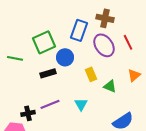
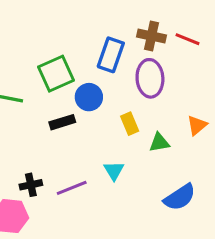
red line: (128, 42) -> (188, 39), moved, turned -42
purple ellipse: (104, 45) -> (150, 78), turned 30
green triangle: (110, 86) -> (159, 142), turned -32
purple line: (50, 104) -> (72, 188), moved

